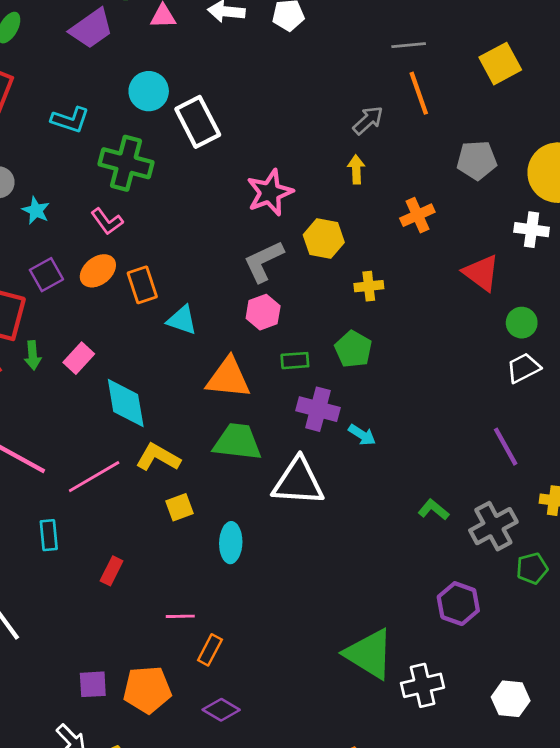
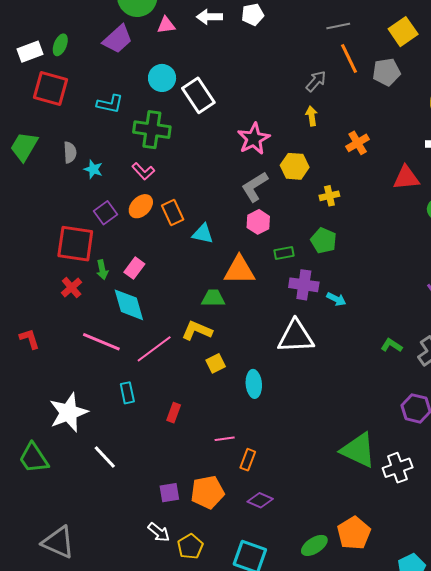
gray pentagon: (477, 160) -> (386, 72), moved
red triangle: (481, 273) -> (406, 178), turned -36
cyan diamond: (126, 403) -> (129, 305), moved
green trapezoid: (237, 442) -> (213, 298), moved, size x0.7

